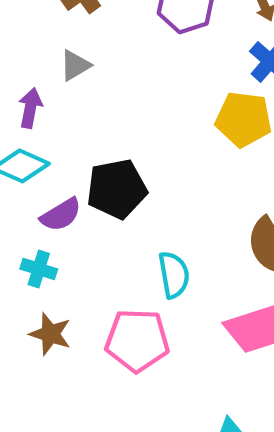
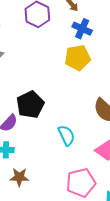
pink pentagon: (137, 340) -> (81, 183), moved

